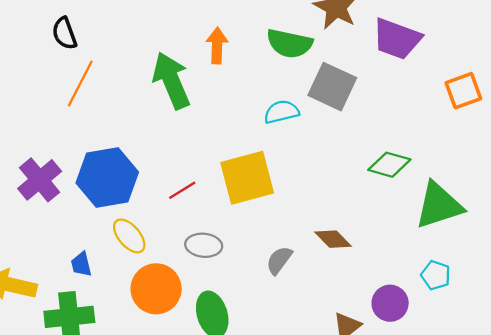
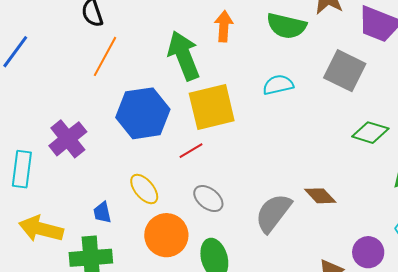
gray square: (332, 87) -> (345, 71), moved
blue hexagon: (107, 177) -> (143, 113), moved
yellow square: (247, 178) -> (212, 107), moved
gray ellipse: (204, 245) -> (208, 199), turned 32
gray semicircle: (279, 260) -> (273, 213), size x1.6

